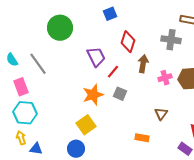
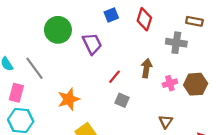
red diamond: (128, 42) -> (144, 19), moved
purple trapezoid: (96, 57) -> (92, 44), moved
pink rectangle: (21, 87) -> (16, 93), turned 36
orange star: (93, 95) -> (69, 99), moved

